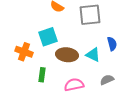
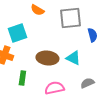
cyan square: (48, 37) -> (17, 33), moved
blue semicircle: (112, 44) -> (92, 35), moved

